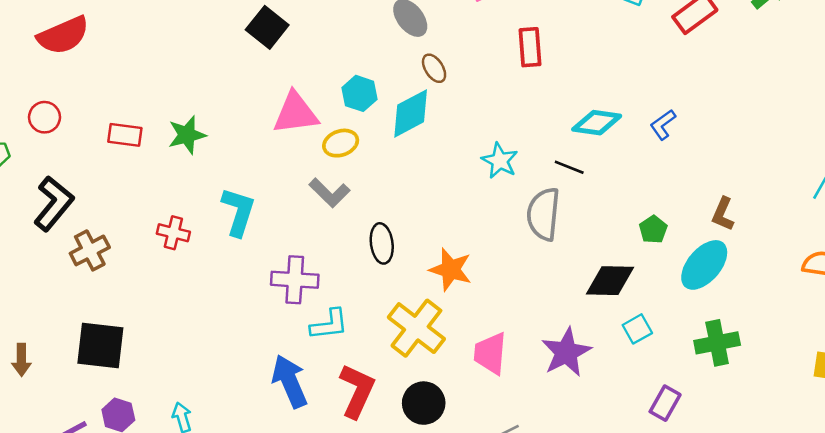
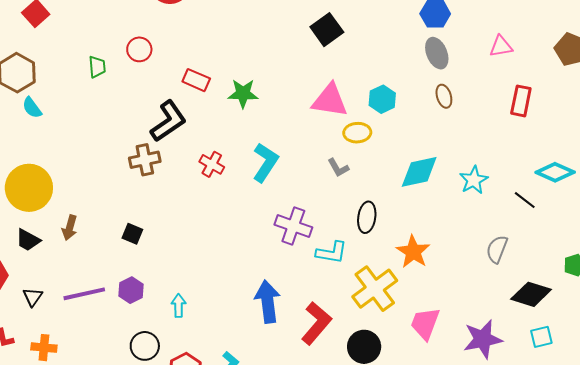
cyan diamond: (411, 113) -> (419, 172), moved
gray L-shape: (329, 193) -> (338, 168), size x0.7
black L-shape: (54, 204) -> (168, 121), moved
gray semicircle: (543, 214) -> (497, 249), moved, size x0.7
cyan L-shape: (329, 324) -> (332, 252), moved
black square: (100, 346) -> (132, 234), size x0.5

